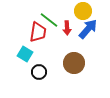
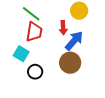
green line: (49, 20) -> (31, 14), moved
blue arrow: (88, 29) -> (74, 41), moved

